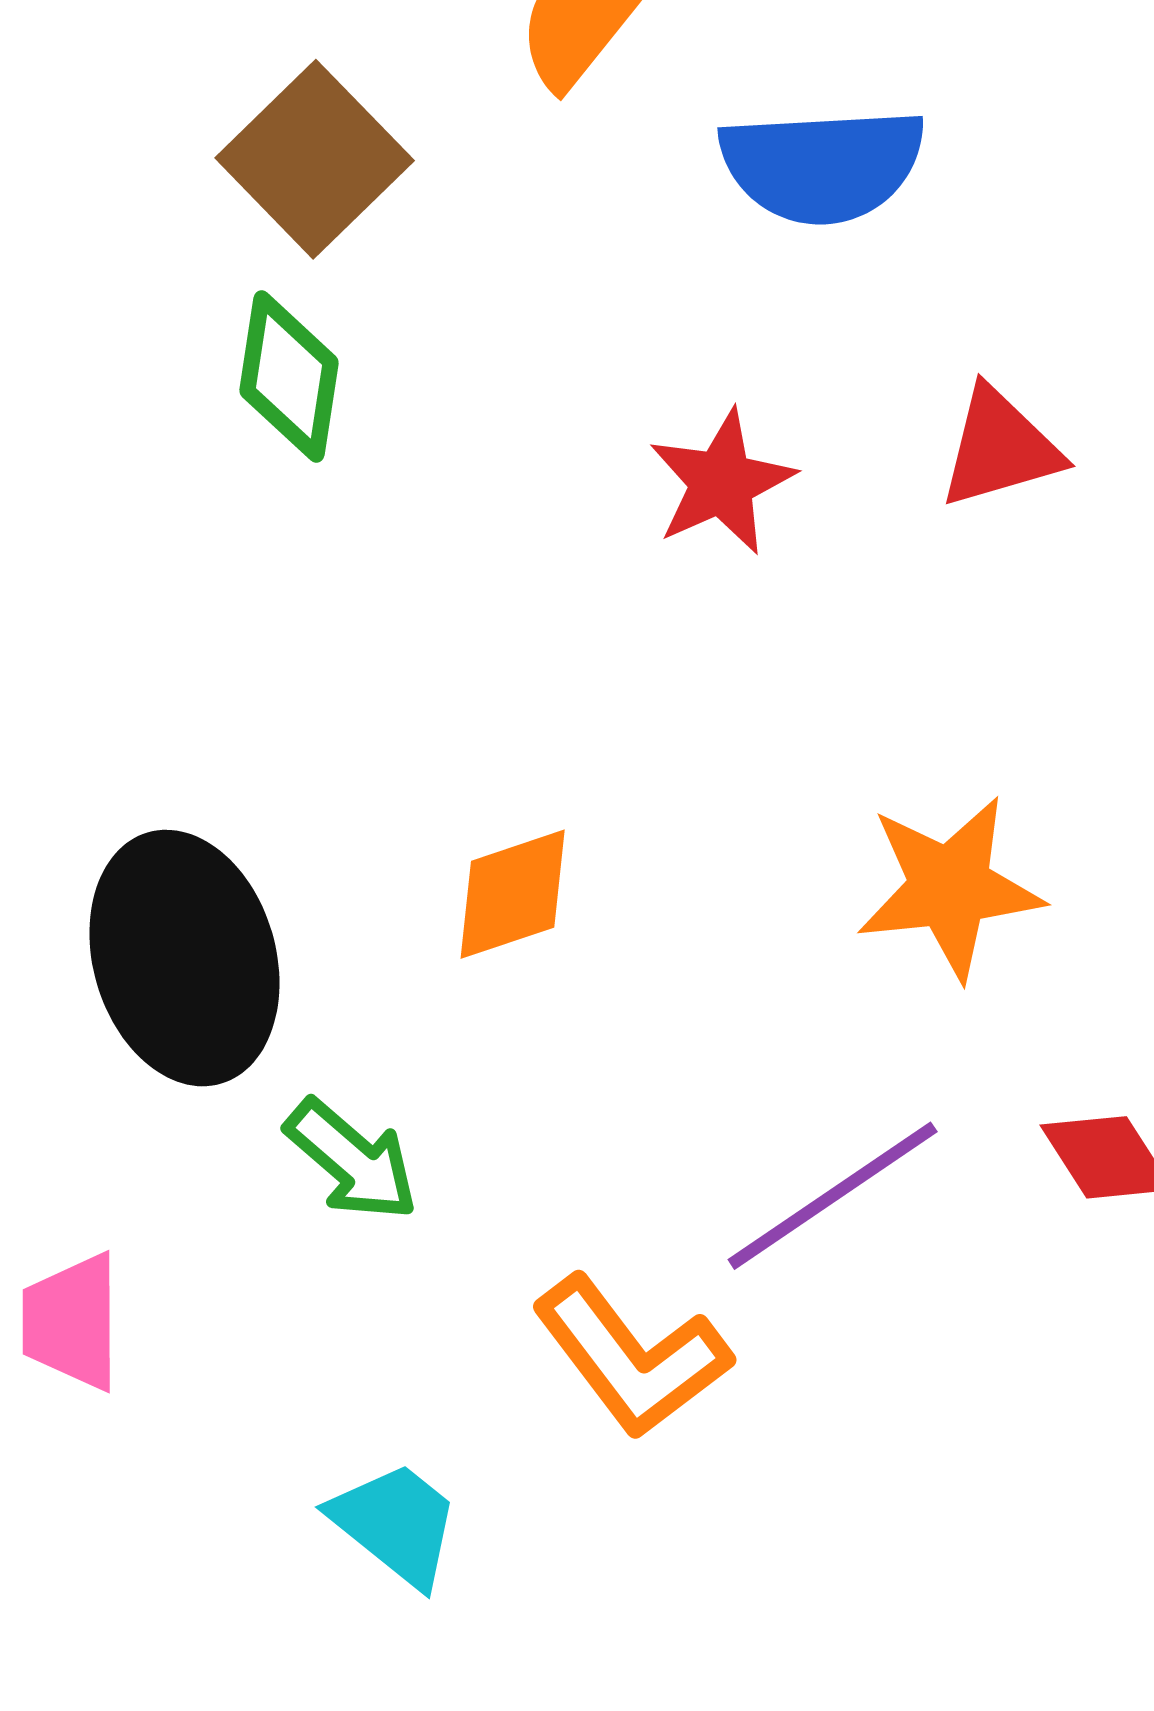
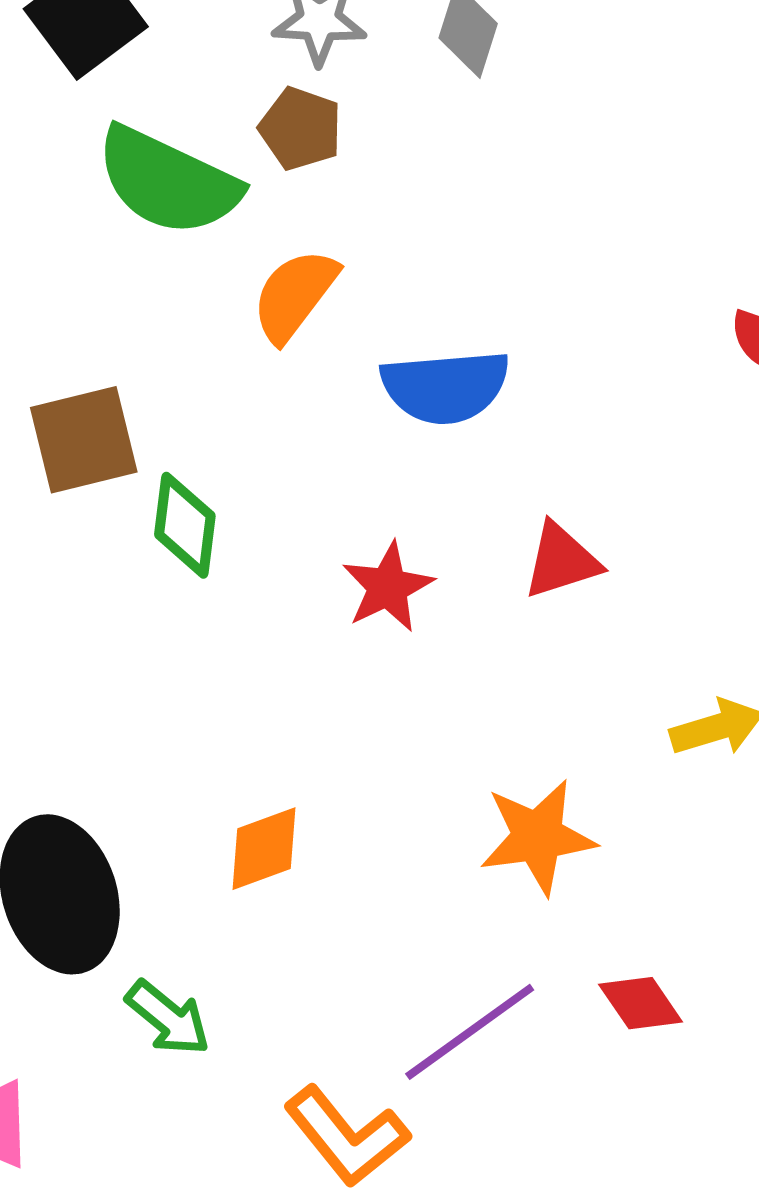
brown square: (315, 159) -> (84, 440), moved, turned 32
green diamond: (289, 377) -> (185, 525), moved

